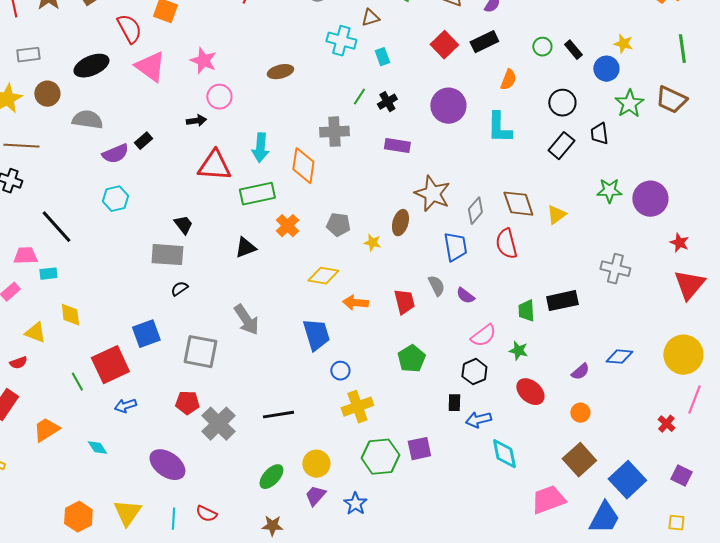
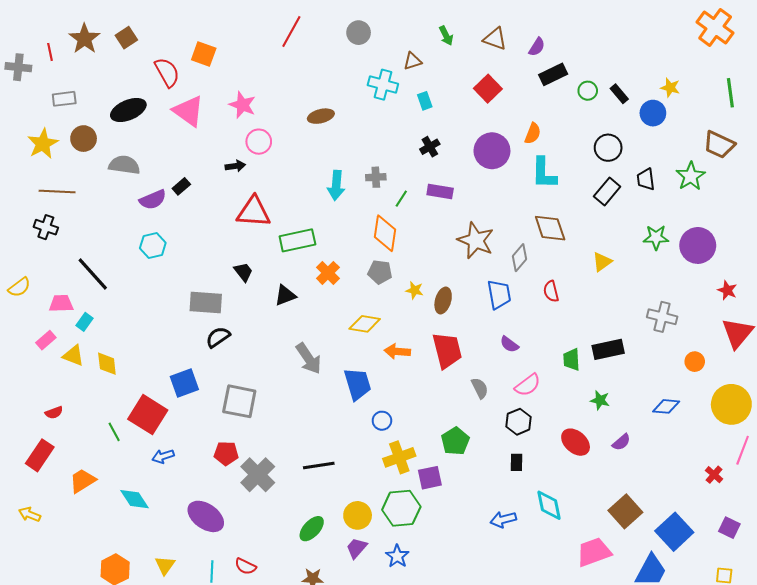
black rectangle: (484, 42) -> (553, 74), moved
orange semicircle: (508, 80) -> (533, 133), moved
green line: (359, 97) -> (401, 199), moved
green star: (629, 104) -> (691, 176), moved
gray cross: (334, 132) -> (376, 177), size x0.7
cyan arrow: (260, 148) -> (336, 185), moved
orange diamond: (303, 166) -> (385, 233), moved
brown diamond: (518, 204) -> (550, 228), moved
brown ellipse: (400, 223) -> (443, 300), moved
black trapezoid: (183, 225) -> (243, 272), moved
red semicircle: (506, 244) -> (551, 291), size x0.7
cyan rectangle: (48, 274) -> (85, 322), turned -48
gray semicircle: (436, 286) -> (480, 388), moved
black semicircle: (179, 289) -> (218, 337), size x1.4
red trapezoid: (404, 302) -> (447, 350), size x1.4
gray arrow: (246, 320) -> (309, 359), moved
yellow triangle: (35, 333) -> (73, 355), moved
green star: (518, 351) -> (600, 400), moved
green pentagon: (411, 359) -> (455, 441), moved
red square: (110, 365) -> (148, 415), turned -33
purple semicircle: (580, 372) -> (621, 442), moved
black rectangle: (454, 403) -> (516, 462), moved
orange circle: (580, 413) -> (695, 362), moved
blue arrow: (478, 420) -> (503, 519), moved
cyan diamond: (97, 448) -> (134, 499), size x1.4
purple square: (419, 449) -> (430, 478), moved
green hexagon: (380, 457) -> (401, 508), moved
yellow triangle: (127, 513) -> (165, 565), size x0.7

